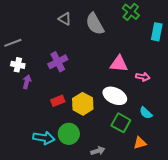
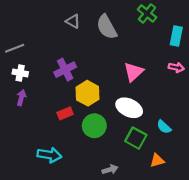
pink triangle: (119, 64) -> (134, 72), turned -48
pink arrow: (143, 77) -> (176, 67), moved
purple arrow: (27, 82) -> (21, 98), moved
yellow hexagon: (83, 104) -> (88, 93), moved
green circle: (69, 134) -> (94, 126), moved

